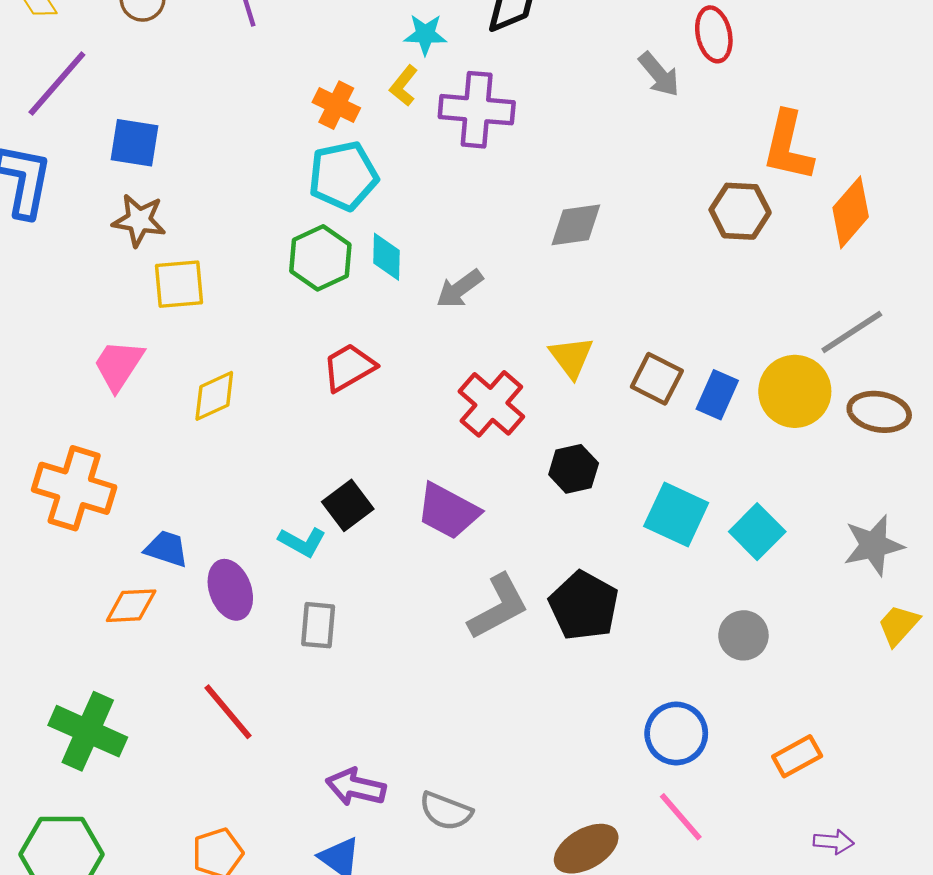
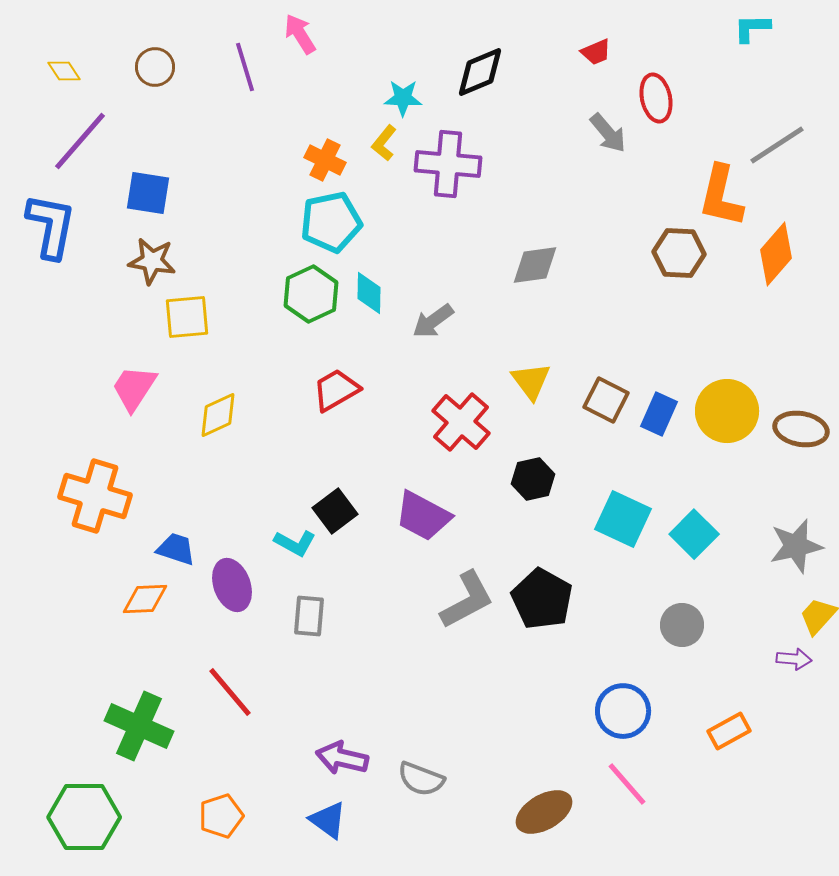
gray line: (852, 332) -> (777, 145), moved
green cross: (88, 731) -> (139, 726), moved
purple arrow: (834, 842) -> (794, 659), moved

